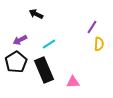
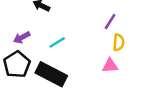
black rectangle: (44, 70) -> (51, 74), turned -40
pink triangle: (73, 82) -> (110, 66), moved

